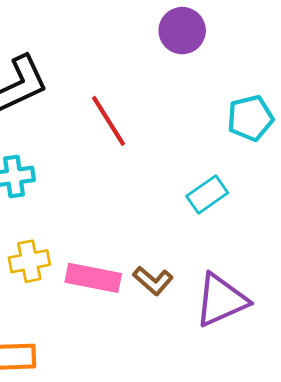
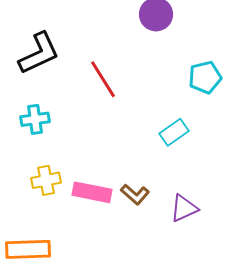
purple triangle: (221, 300) -> (184, 208), size x0.7

